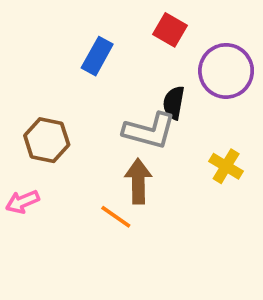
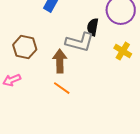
yellow cross: (226, 166) -> (123, 51), moved
brown arrow: (138, 181) -> (60, 61), moved

